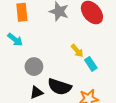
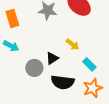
cyan rectangle: (91, 64) -> (89, 64), moved
black triangle: (36, 92) -> (52, 58), moved

